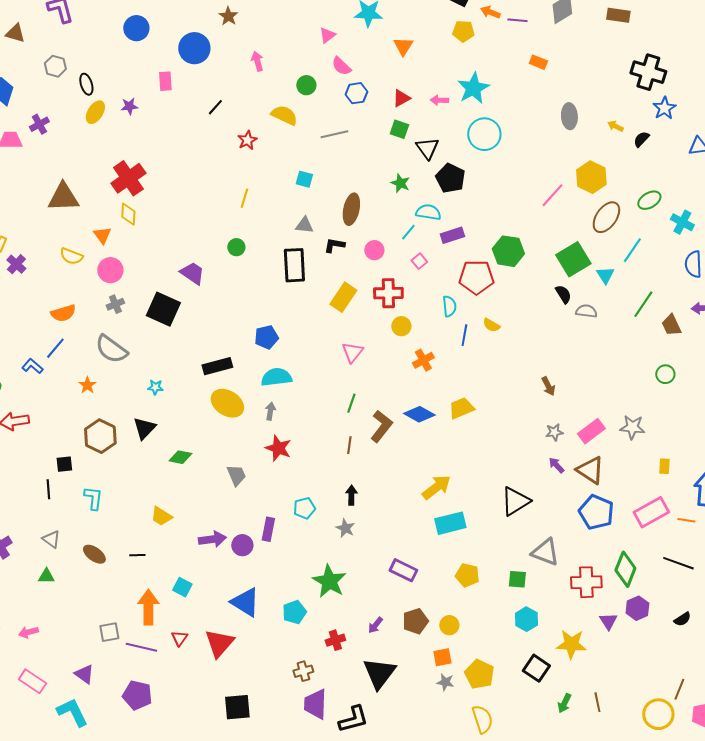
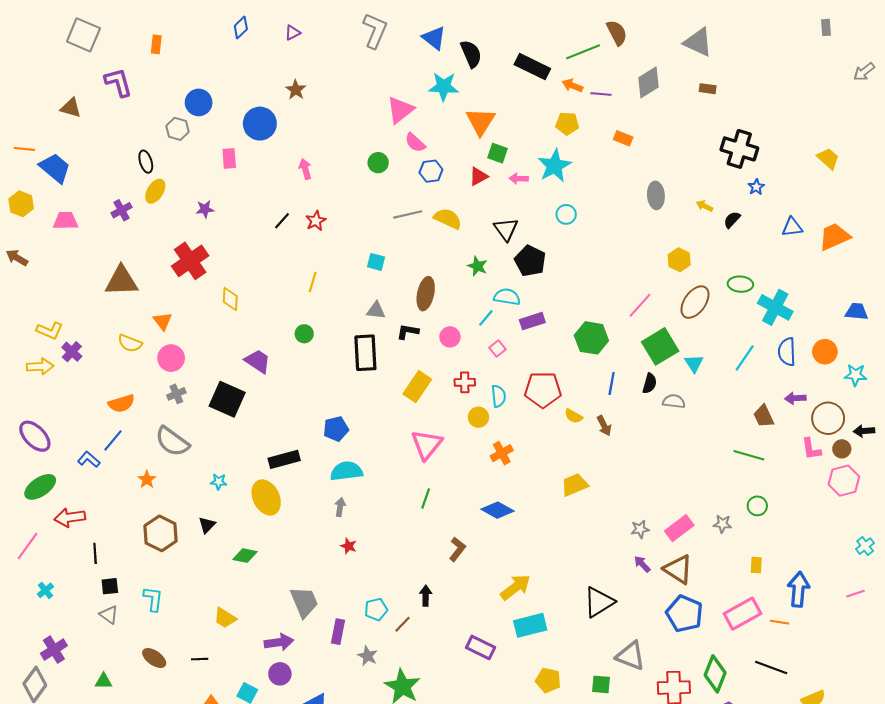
brown rectangle: (618, 15) -> (708, 89), size x0.7
yellow pentagon: (463, 31) -> (567, 124), moved
pink triangle: (327, 35) -> (400, 110), size x1.6
orange triangle: (403, 46) -> (481, 121), size x1.4
pink arrow: (257, 61) -> (305, 169), moved
gray hexagon: (55, 66) -> (177, 129), moved
purple star: (129, 106) -> (205, 209), moved
black line: (215, 107) -> (282, 221), moved
blue star: (664, 108) -> (756, 187), size x0.7
yellow semicircle: (284, 115) -> (448, 219), moved
purple cross: (39, 124) -> (121, 210), moved
green square: (399, 129) -> (497, 153), moved
cyan circle: (484, 134) -> (566, 214), size x0.6
yellow hexagon: (591, 177) -> (679, 260), size x0.7
pink line: (552, 195) -> (640, 305), moved
green ellipse: (649, 200) -> (740, 284), turned 35
yellow diamond: (128, 214) -> (230, 299), moved
cyan cross: (682, 222) -> (775, 307), size x1.4
cyan line: (632, 250) -> (745, 358), moved
red pentagon: (476, 277) -> (543, 390), moved
red cross: (388, 293) -> (465, 382), size x0.7
black semicircle: (563, 294) -> (650, 383), turned 48
green line: (643, 304) -> (749, 455), moved, turned 72
cyan semicircle: (449, 306) -> (499, 396), moved
blue line: (464, 335) -> (612, 383), moved
pink triangle: (352, 352) -> (427, 445), size x1.4
green circle: (665, 374) -> (757, 506), moved
brown arrow: (548, 386) -> (604, 426), moved
yellow ellipse: (227, 403) -> (266, 497), moved, turned 32
yellow trapezoid: (461, 408) -> (575, 485), moved
brown L-shape: (381, 426) -> (457, 549), moved, size x0.7
gray star: (632, 427) -> (722, 524), size x0.7
black triangle: (144, 428) -> (207, 525), size x0.7
brown line: (349, 445) -> (402, 624), moved, turned 36
red star: (278, 448) -> (349, 546), size x0.6
black square: (64, 464) -> (110, 586), moved
gray trapezoid: (236, 475) -> (304, 602), moved, size x1.4
black line: (48, 489) -> (95, 553), moved
gray star: (345, 528) -> (368, 656), moved
gray triangle: (51, 539) -> (109, 615), moved
purple circle: (242, 545) -> (280, 674), moved
purple rectangle: (403, 570) -> (481, 647), moved

